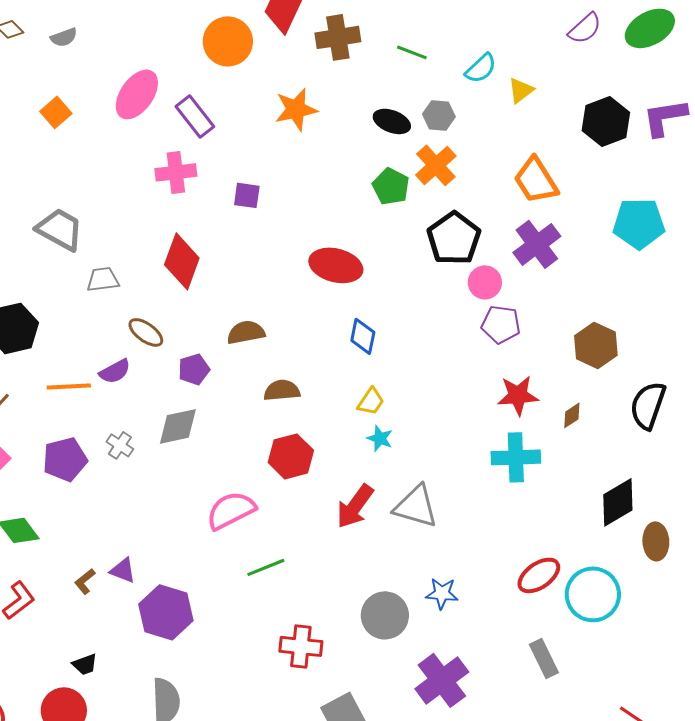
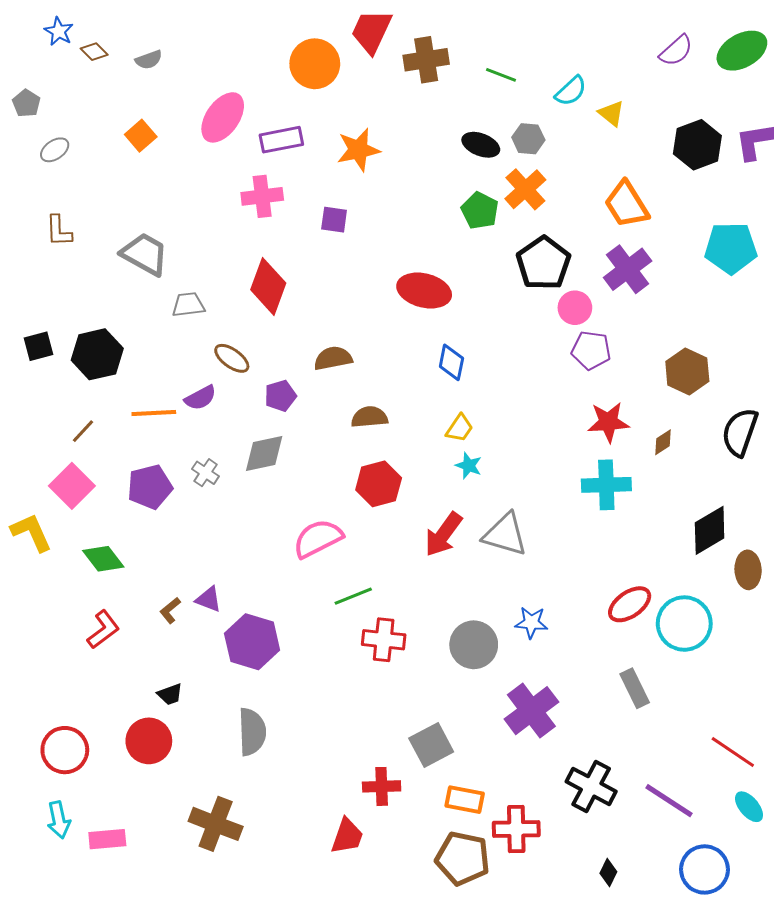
yellow triangle: (521, 90) -> (611, 113), turned -44
orange star: (296, 109) -> (358, 150), moved
purple rectangle: (195, 116) -> (281, 140), turned -63
red cross: (301, 646) -> (384, 640), moved

